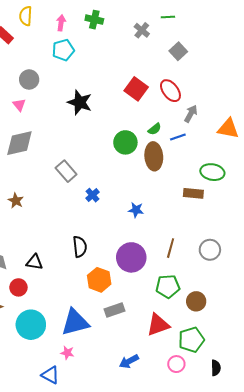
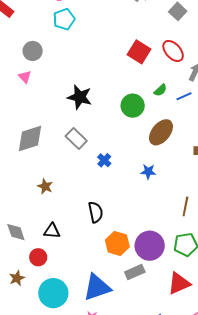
black star: (80, 102) -> (80, 97), moved
gray diamond: (19, 143) -> (30, 139), moved
brown ellipse: (154, 156) -> (161, 132), moved, turned 48
brown star: (16, 201) -> (45, 186), moved
purple circle: (131, 257) -> (150, 246), moved

